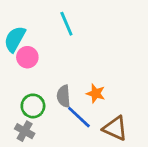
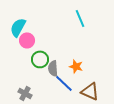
cyan line: (66, 24) -> (80, 18), moved
green circle: (33, 106) -> (40, 59), moved

